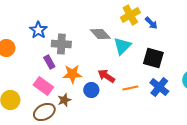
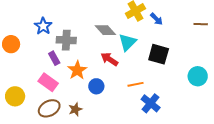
orange star: (72, 74) -> (77, 70), turned -30
red arrow: (106, 76) -> (109, 59), moved
blue cross: (159, 87) -> (151, 103), moved
brown star: (64, 100) -> (75, 109), moved

